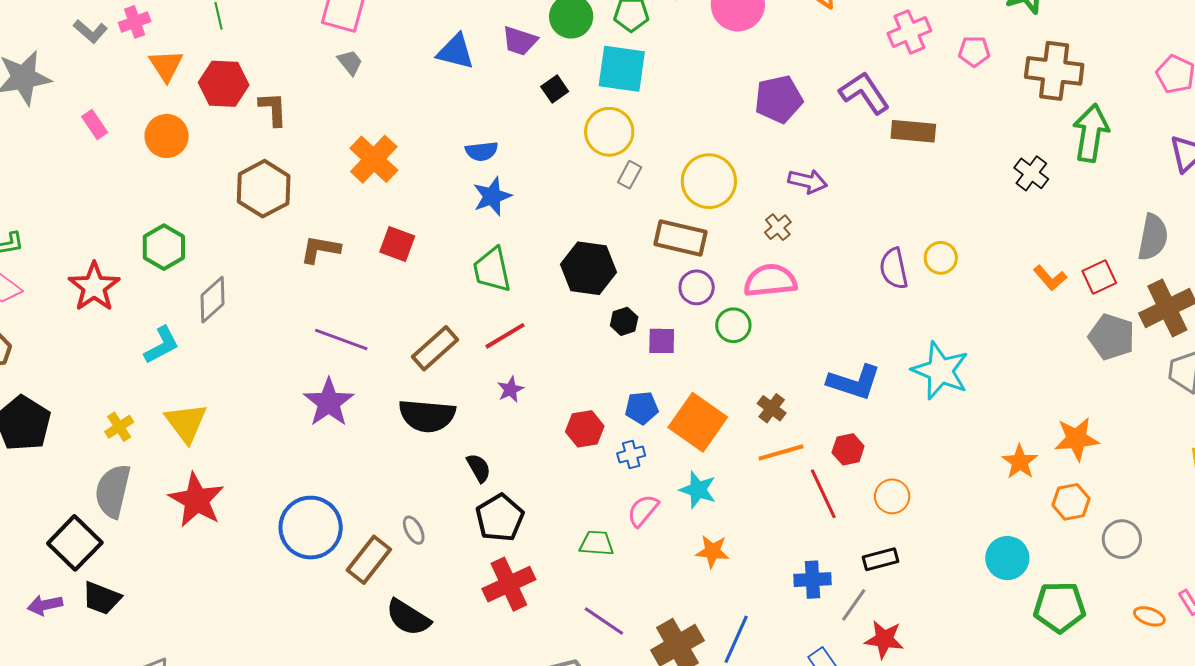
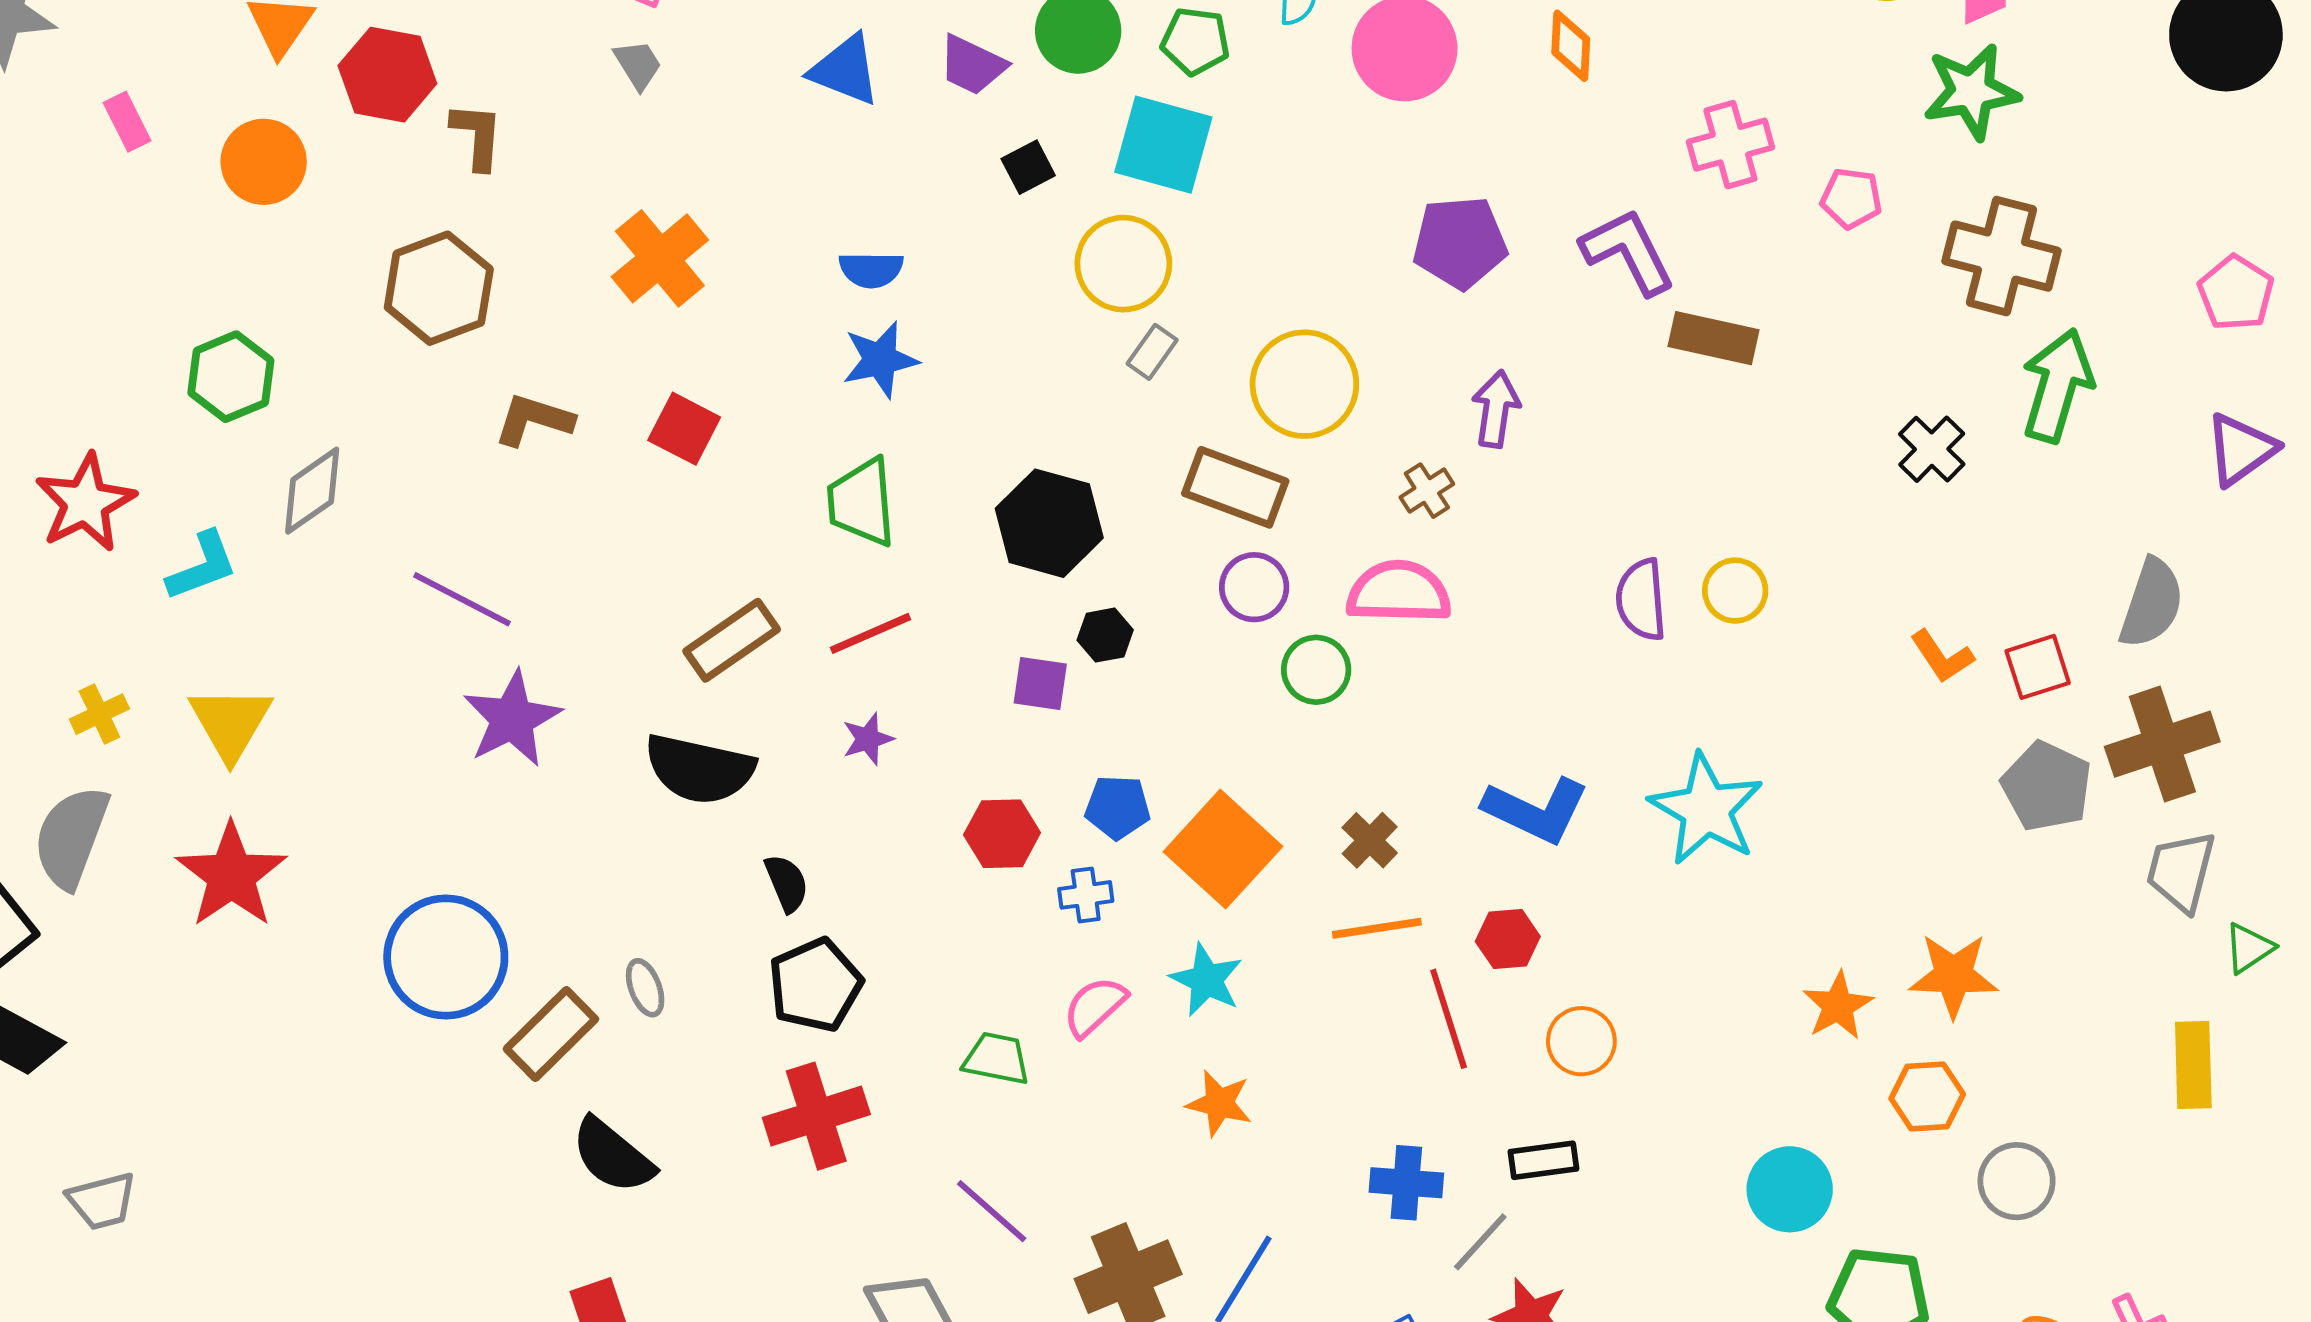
purple arrow: (808, 181) -> (1496, 409), turned -102
red star: (94, 287) -> (85, 503), moved
purple line: (341, 339) -> (462, 599), moved
purple square: (662, 341) -> (1040, 683), moved

